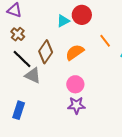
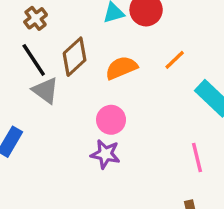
orange line: (105, 41) -> (175, 60), turned 72

